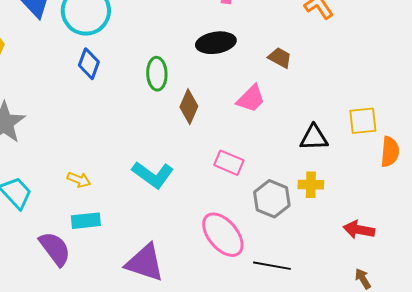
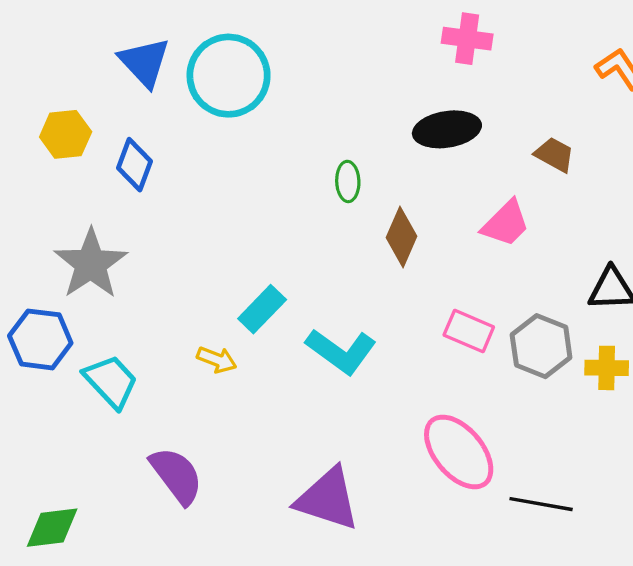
blue diamond: (89, 64) -> (134, 165), moved
green ellipse: (157, 74) -> (348, 181), size x0.7
gray hexagon: (272, 199) -> (541, 346), moved
cyan rectangle: (86, 221) -> (262, 309), moved, turned -40

